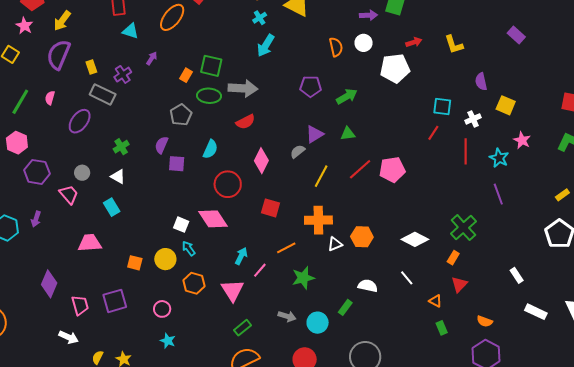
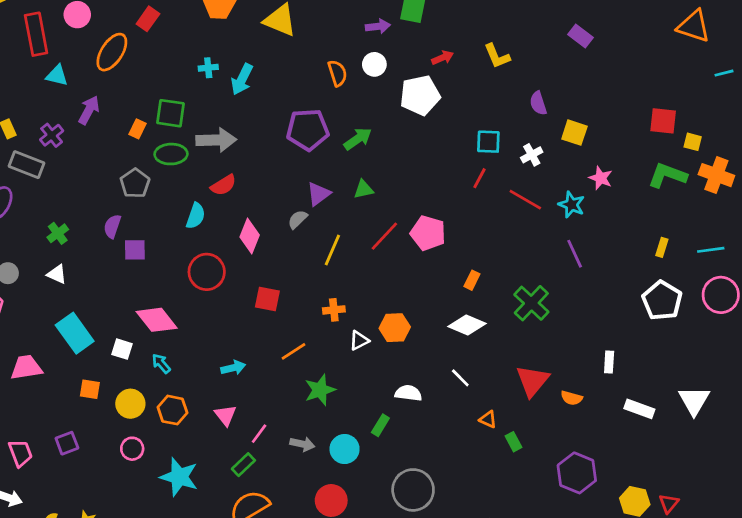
cyan cross: (260, 18) -> (208, 68), moved, turned 32
purple arrow: (152, 58) -> (89, 110), size x1.5
purple pentagon: (311, 86) -> (308, 130), size x1.4
cyan semicircle: (210, 149) -> (196, 216), moved
red line: (466, 151) -> (525, 200), turned -55
pink pentagon: (392, 170) -> (428, 233), turned 30
yellow rectangle: (562, 195) -> (662, 247), turned -32
cyan rectangle: (112, 207) -> (75, 333), moved, size x1.6
pink diamond: (213, 219) -> (157, 320), moved
orange cross: (318, 220) -> (334, 310), size x0.6
white square: (181, 225) -> (122, 349), moved
cyan arrow: (241, 256) -> (233, 368), turned 54
orange rectangle: (453, 258) -> (472, 280), moved
yellow circle: (165, 259) -> (130, 404), moved
pink line: (260, 270) -> (259, 434), moved
white rectangle: (517, 275) -> (609, 362), turned 42
red triangle: (459, 284) -> (532, 381), size x1.5
pink triangle: (232, 290) -> (225, 415), size x0.7
purple square: (115, 301) -> (67, 443), size x0.7
orange triangle: (435, 301) -> (488, 419), moved
orange semicircle: (485, 321) -> (572, 398), moved
cyan star: (168, 341) -> (179, 477), moved, size x1.8

